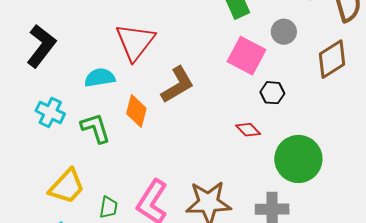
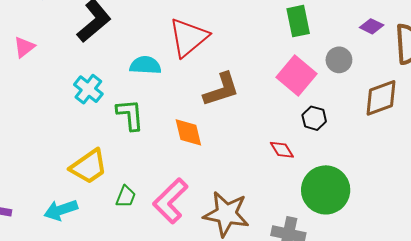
orange diamond: (136, 111) -> (188, 132), moved, turned -40

